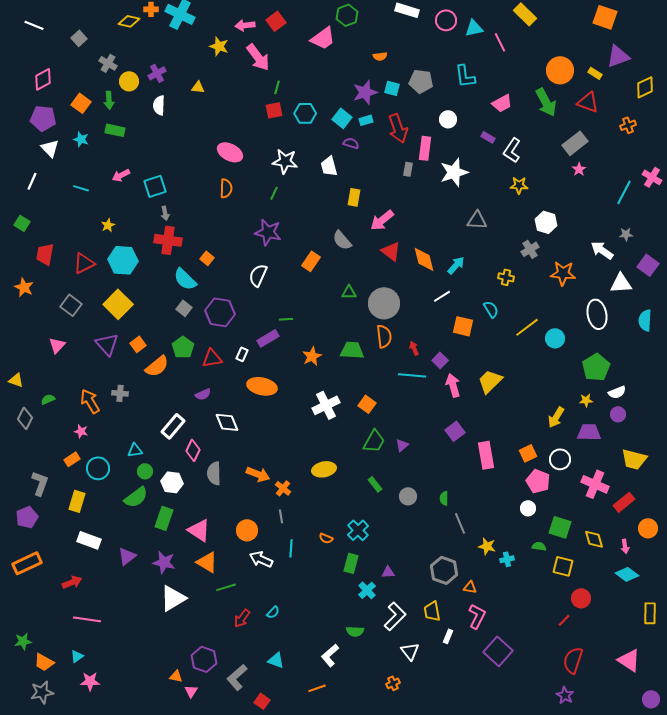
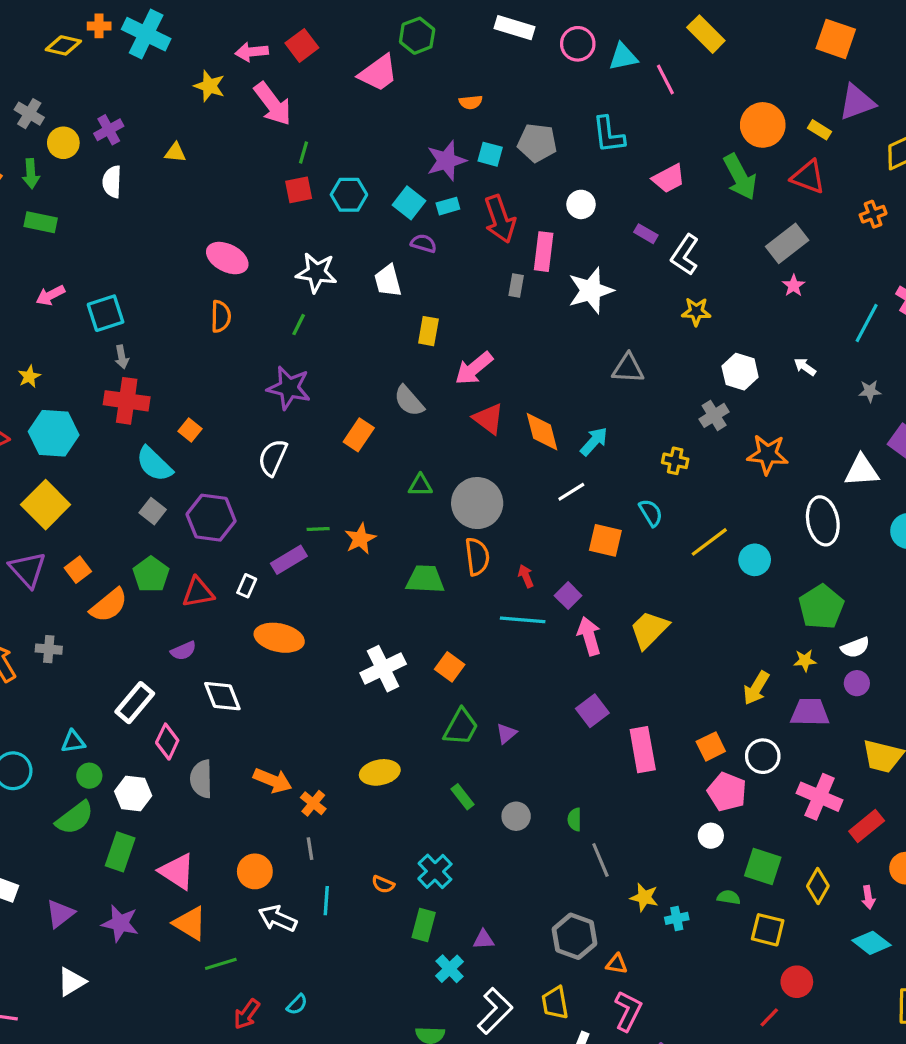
white arrow: (602, 250) -> (805, 367), moved, size x0.6
orange star: (312, 356) -> (360, 539), moved
yellow diamond: (594, 539) -> (818, 886), turned 45
white triangle: (173, 598) -> (71, 982), moved, size x0.7

